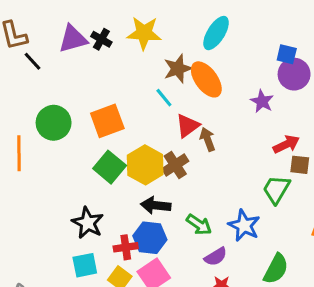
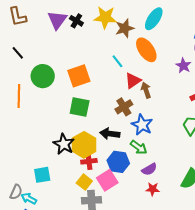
purple triangle: (73, 39) -> (57, 20), turned -40
black line: (33, 61) -> (18, 53), moved
brown star: (178, 69) -> (125, 28), moved
yellow hexagon: (145, 165) -> (84, 145), moved
green square: (110, 167) -> (80, 107), turned -30
blue star: (244, 225) -> (142, 125), moved
blue hexagon: (150, 238) -> (118, 162), moved
cyan square: (85, 265) -> (42, 175), moved

